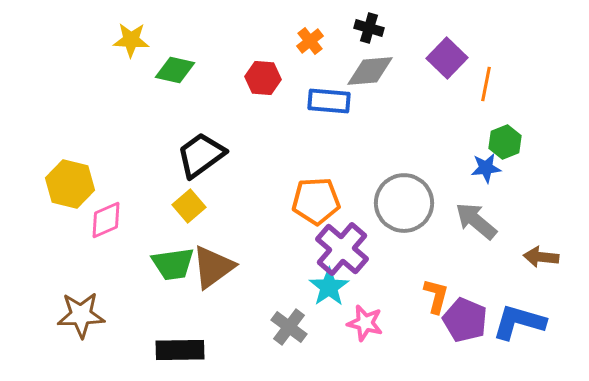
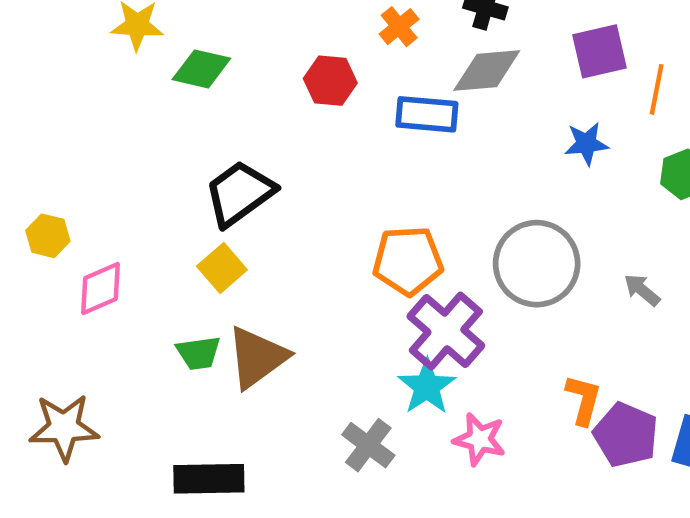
purple square: (447, 58) -> (600, 51), turned 33
blue star: (486, 168) -> (586, 144), moved
yellow hexagon: (70, 184) -> (48, 236), size x0.6
gray arrow: (476, 221) -> (642, 290), size x0.6
green trapezoid: (173, 264) -> (199, 353), size x0.7

